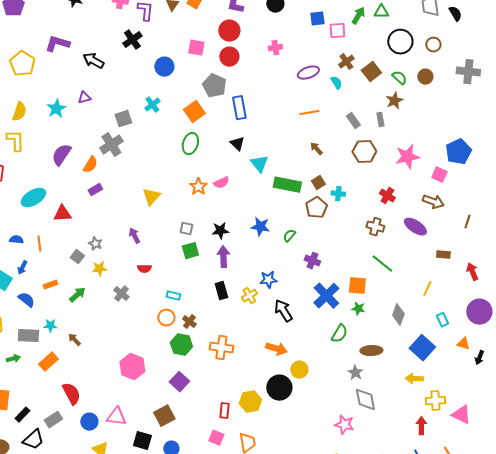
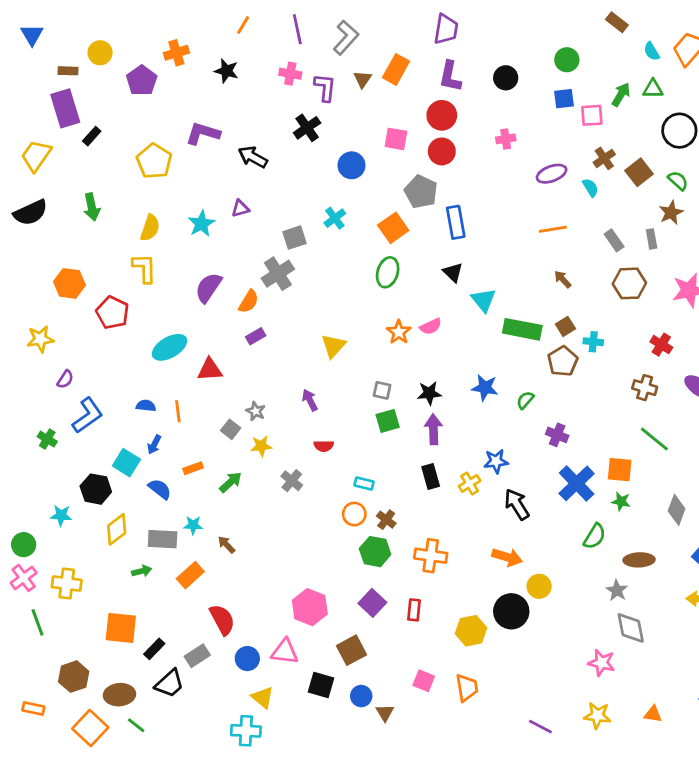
pink hexagon: (132, 367) -> (310, 607), moved
red rectangle: (224, 411) -> (414, 610), moved

